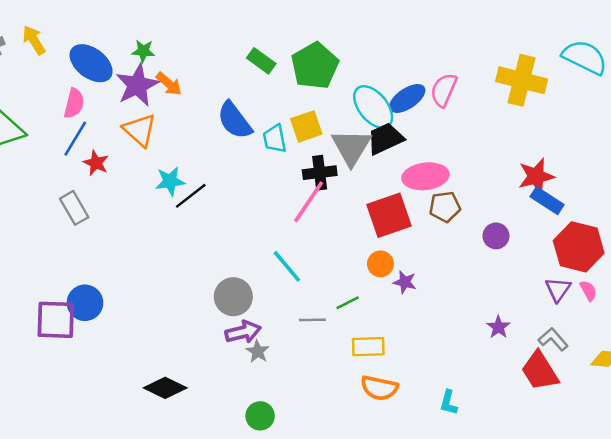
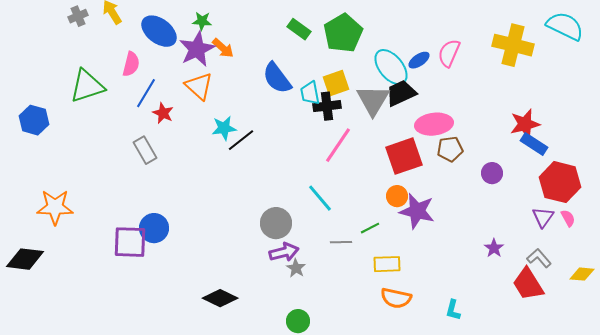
blue ellipse: (407, 98) -> (419, 60), size x0.7
pink semicircle: (74, 103) -> (131, 64), moved
black cross: (320, 173) -> (327, 106), moved
purple star: (405, 282) -> (417, 211), size x1.8

